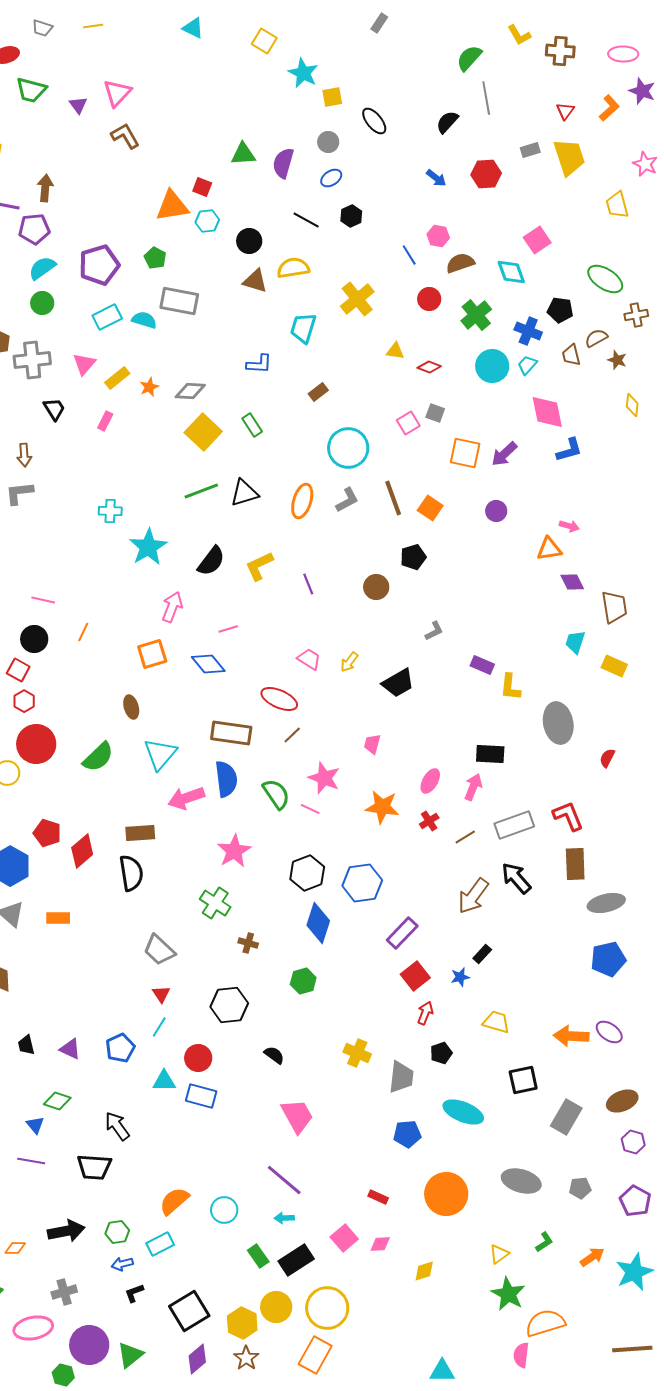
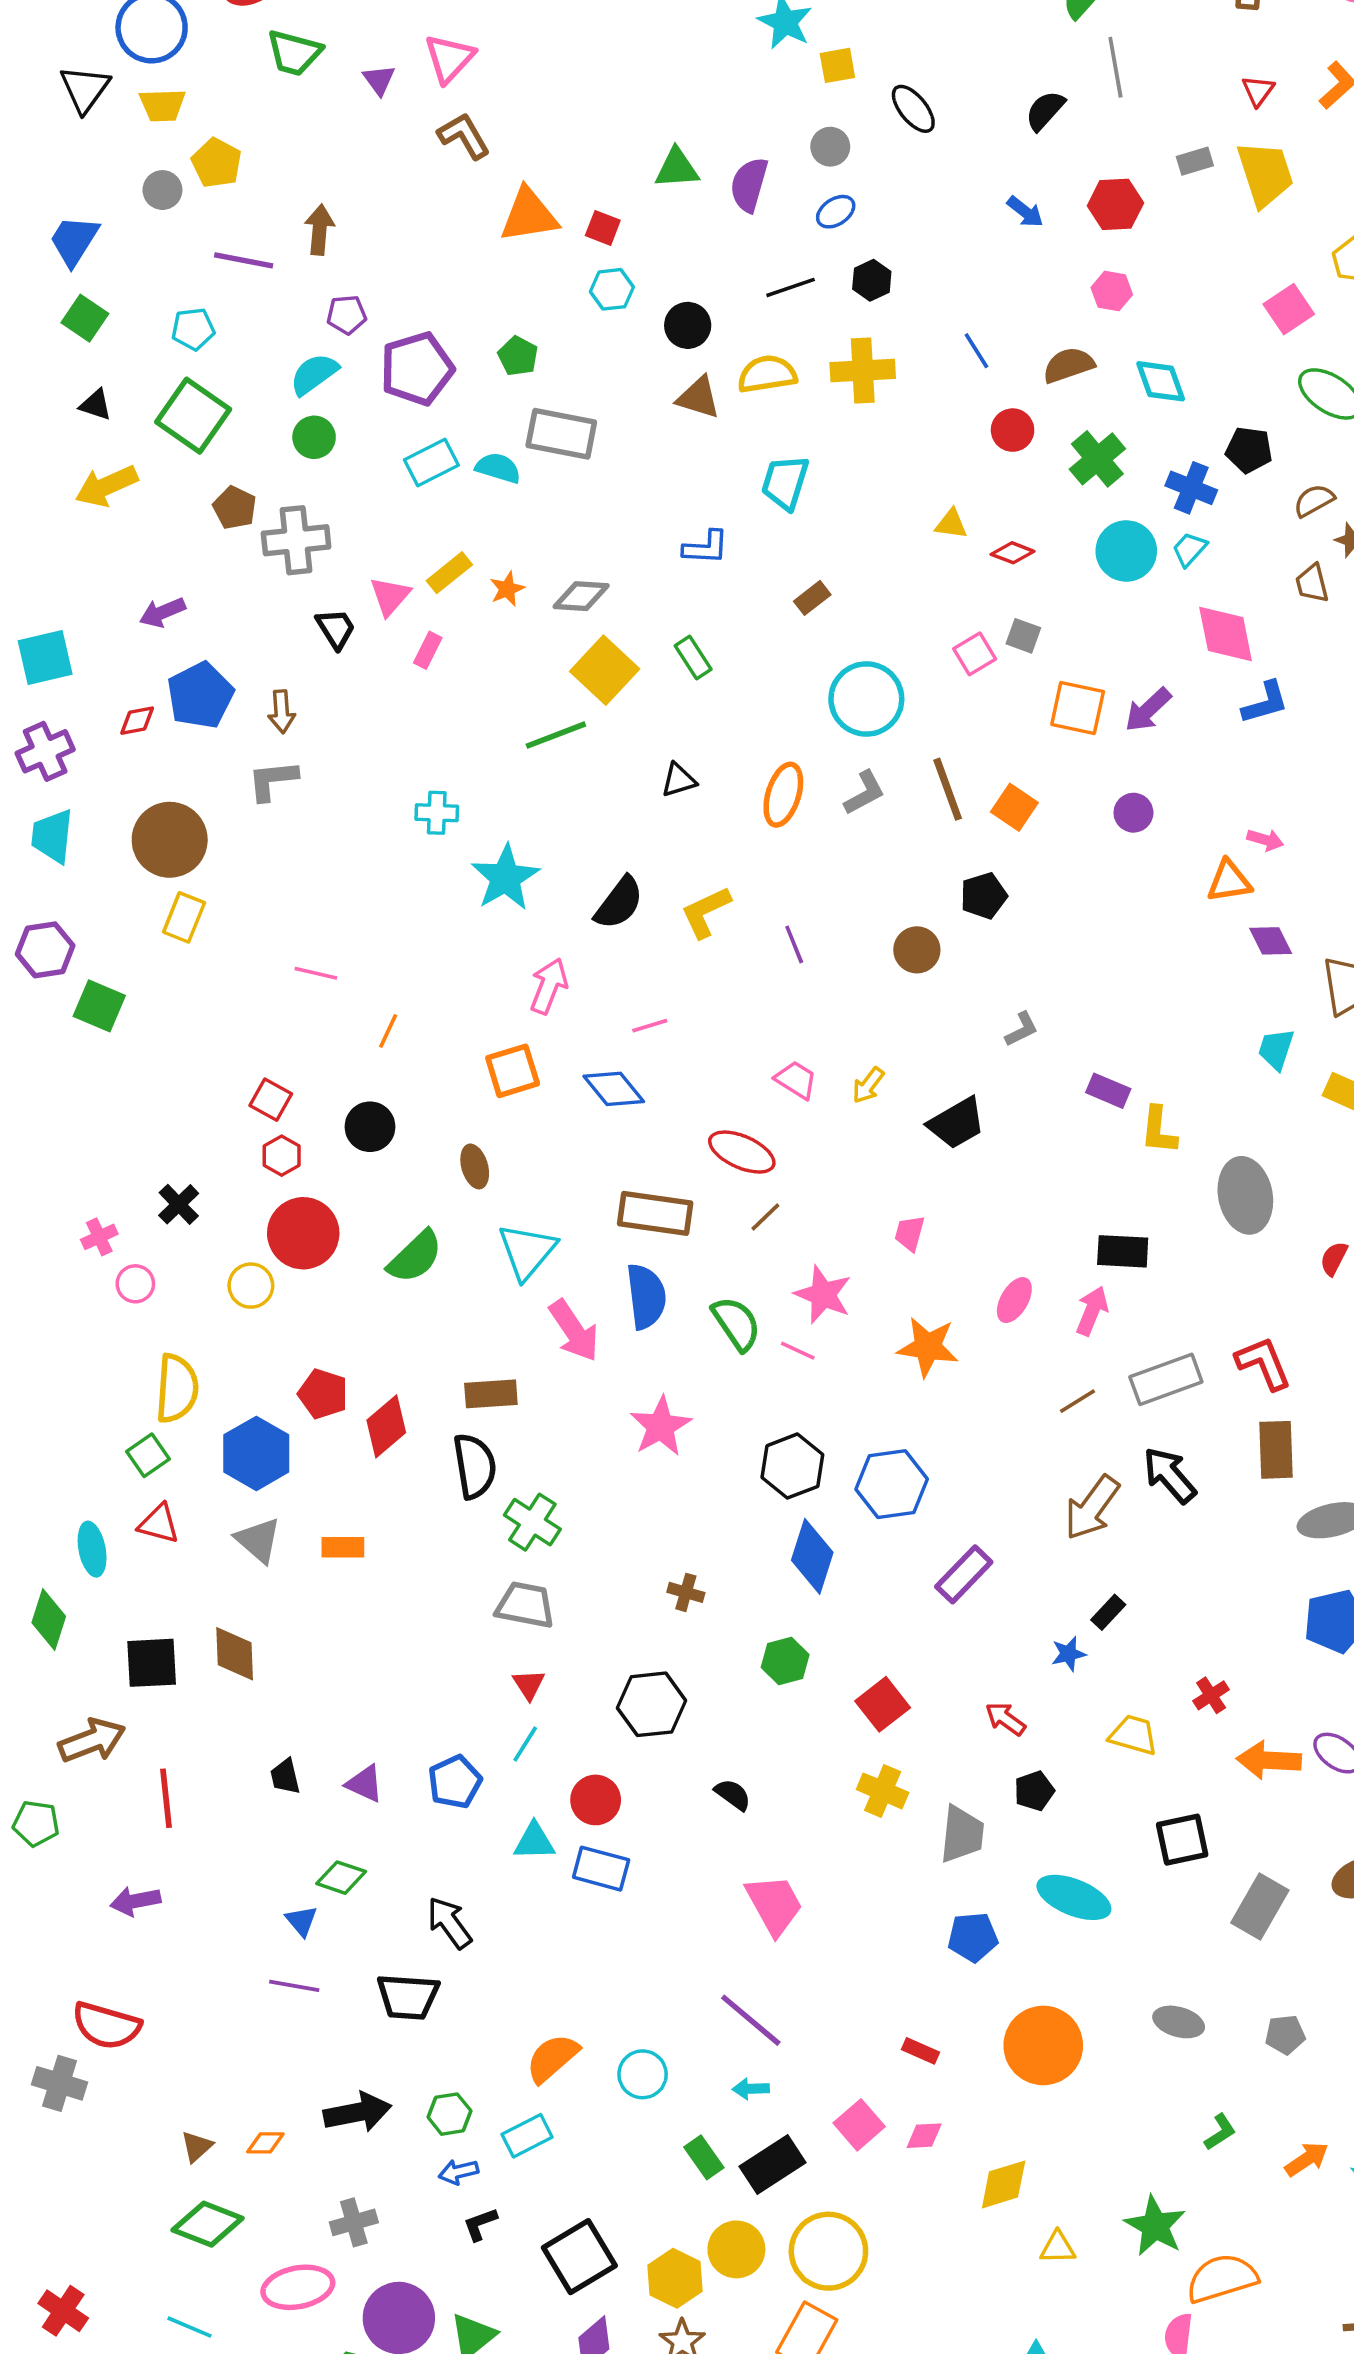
orange triangle: (172, 206) -> (529, 215), moved
black line: (306, 220) -> (791, 287), turned -48
purple pentagon: (34, 229) -> (347, 315), moved, size x0.7
pink hexagon: (438, 236) -> (1112, 291), moved
pink square: (537, 240) -> (1289, 309), moved
yellow cross: (357, 299) -> (863, 370), moved, turned 36
brown trapezoid: (571, 355) -> (1312, 583), moved
pink triangle: (84, 364) -> (390, 596), moved
green line: (201, 491) -> (556, 735), moved
black triangle: (244, 493) -> (679, 780), size x0.7
black circle: (34, 639) -> (370, 1127), moved
pink arrow: (186, 798) -> (574, 1331), turned -105
red cross: (429, 821) -> (1211, 1695), moved
green cross: (215, 903) -> (532, 1522), moved
gray trapezoid: (159, 950) -> (525, 1605), turned 148
red square: (415, 976) -> (883, 1704), moved
red arrow: (425, 1013) -> (1005, 1719), turned -75
gray ellipse: (521, 1181) -> (1179, 2022), size x0.7
yellow triangle: (499, 1254) -> (1058, 2248), moved, turned 35
yellow diamond: (424, 1271) -> (1004, 2184), size x1.4

